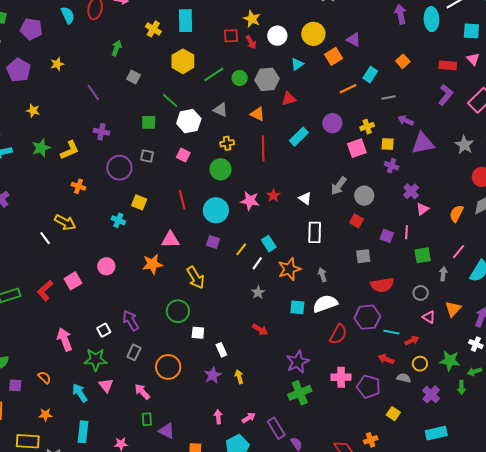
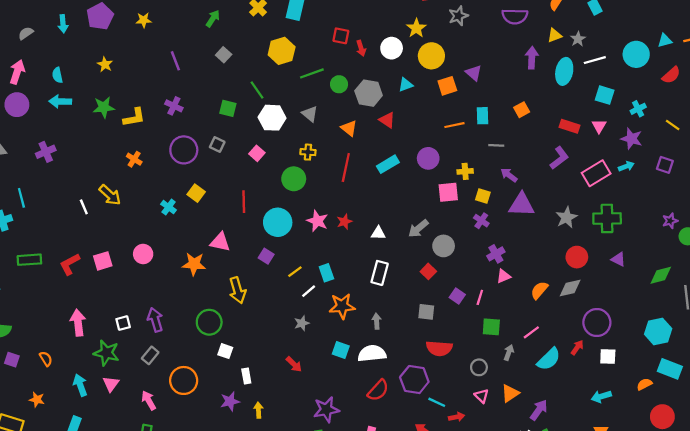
yellow star: (252, 19) -> (416, 28), moved
cyan rectangle: (370, 75) -> (483, 116), turned -49
red triangle: (289, 99) -> (387, 120), turned 35
white triangle: (305, 198) -> (378, 233), turned -48

